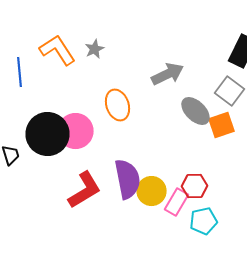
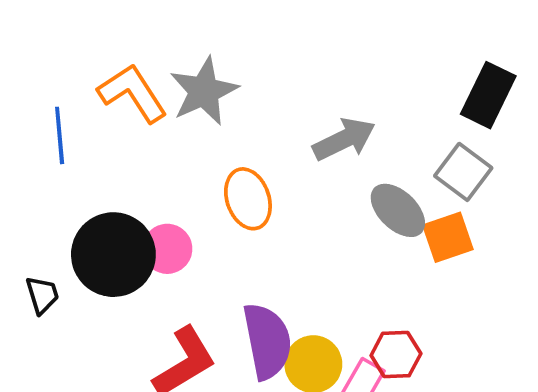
gray star: (94, 49) -> (204, 91), size x1.8
pink circle: (76, 131) -> (167, 249), size x0.7

